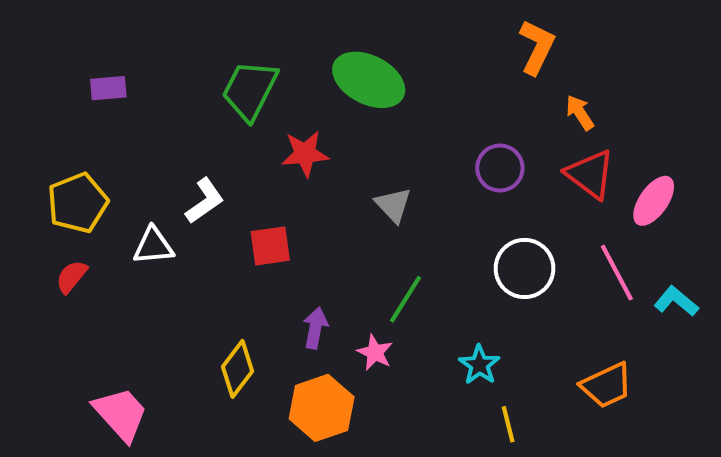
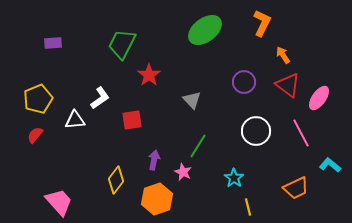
green ellipse: (369, 80) -> (205, 30), moved, turned -64
red star: (305, 154) -> (149, 75), turned -30
cyan L-shape: (676, 301) -> (330, 165), moved

